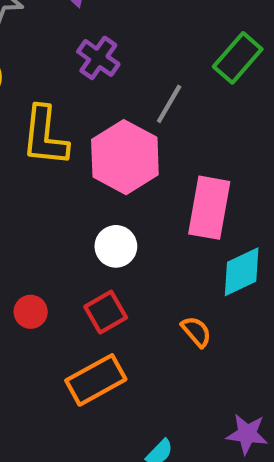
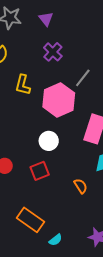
yellow L-shape: (45, 136) -> (23, 85), size x0.7
orange rectangle: (96, 380) -> (31, 220), moved, turned 56

